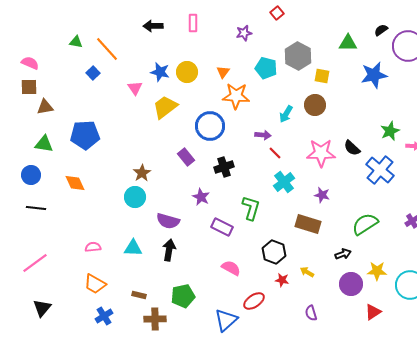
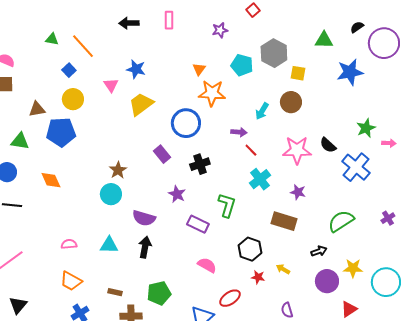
yellow circle: (187, 72) -> (73, 99), moved
brown triangle: (45, 107) -> (37, 109), moved

